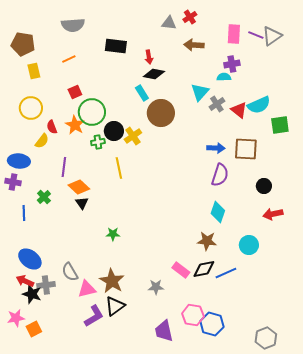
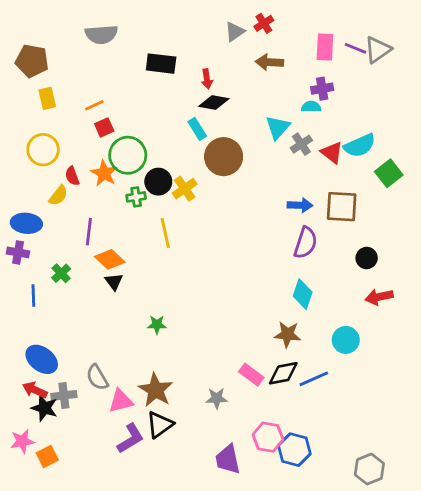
gray triangle: (169, 23) -> (235, 32), turned -42
orange line: (69, 59) -> (94, 105), moved
green square: (280, 125) -> (389, 173), turned -30

